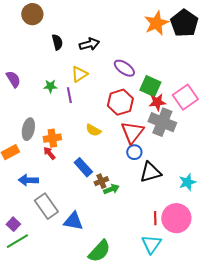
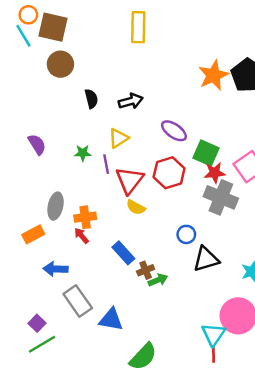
red triangle: (132, 132) -> (130, 180), moved
red line: (155, 218) -> (213, 354), moved
cyan triangle: (151, 244) -> (213, 334), moved

